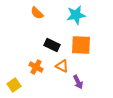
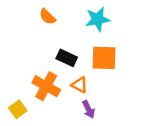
orange cross: (36, 67) -> (46, 86), size x1.5
purple arrow: (78, 82) -> (89, 109), moved

